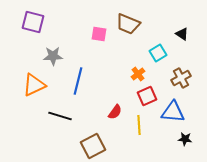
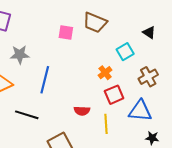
red semicircle: (115, 112) -> (82, 111), turned 56

